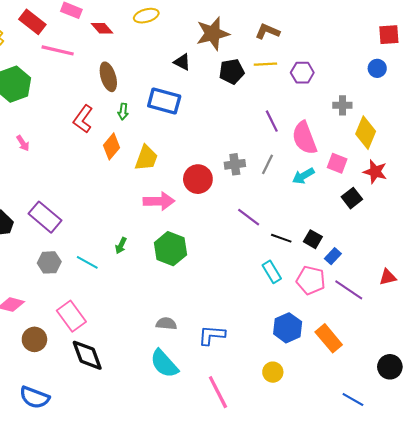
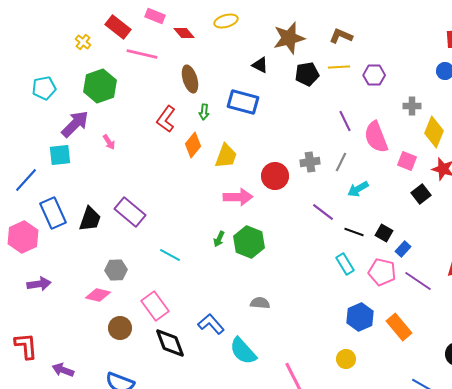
cyan arrow: (303, 176) -> (358, 189), moved
green arrow: (121, 246) -> (219, 239), moved
gray hexagon: (49, 262) -> (116, 270), moved
gray semicircle: (166, 324) -> (260, 303), moved
blue L-shape: (212, 335) -> (211, 324), moved, turned 44

